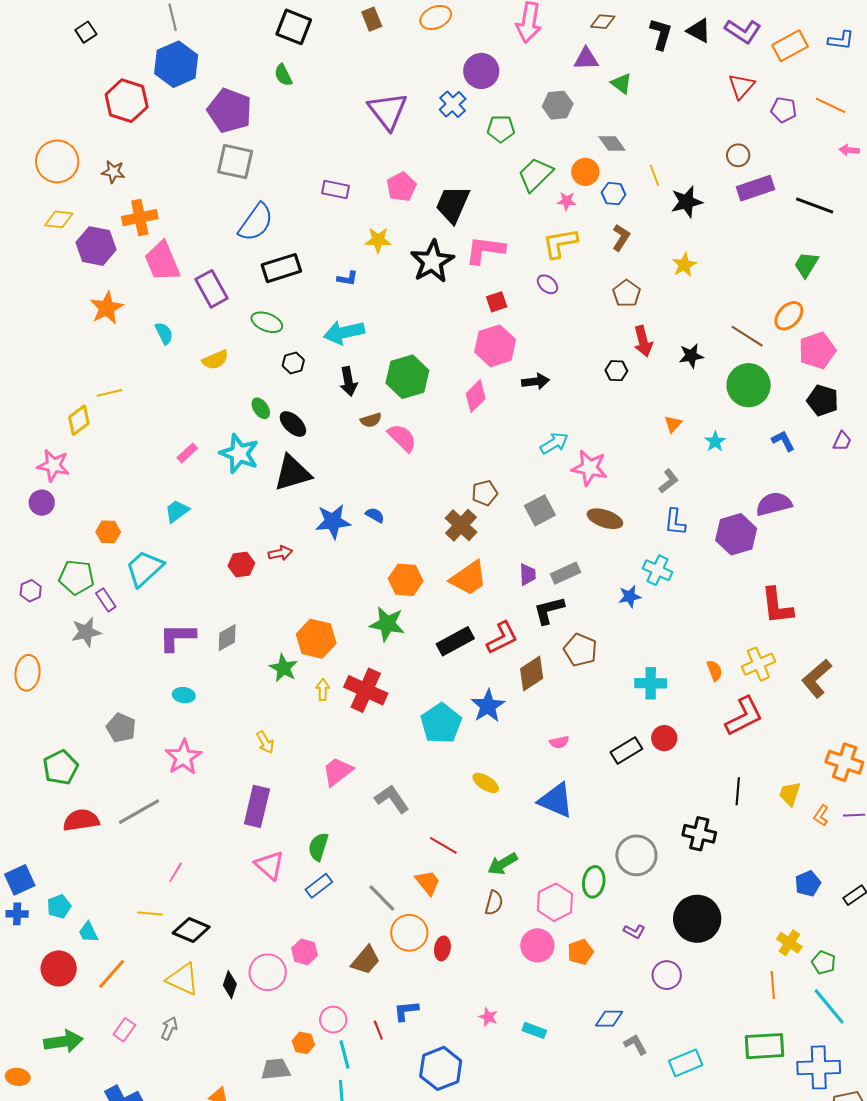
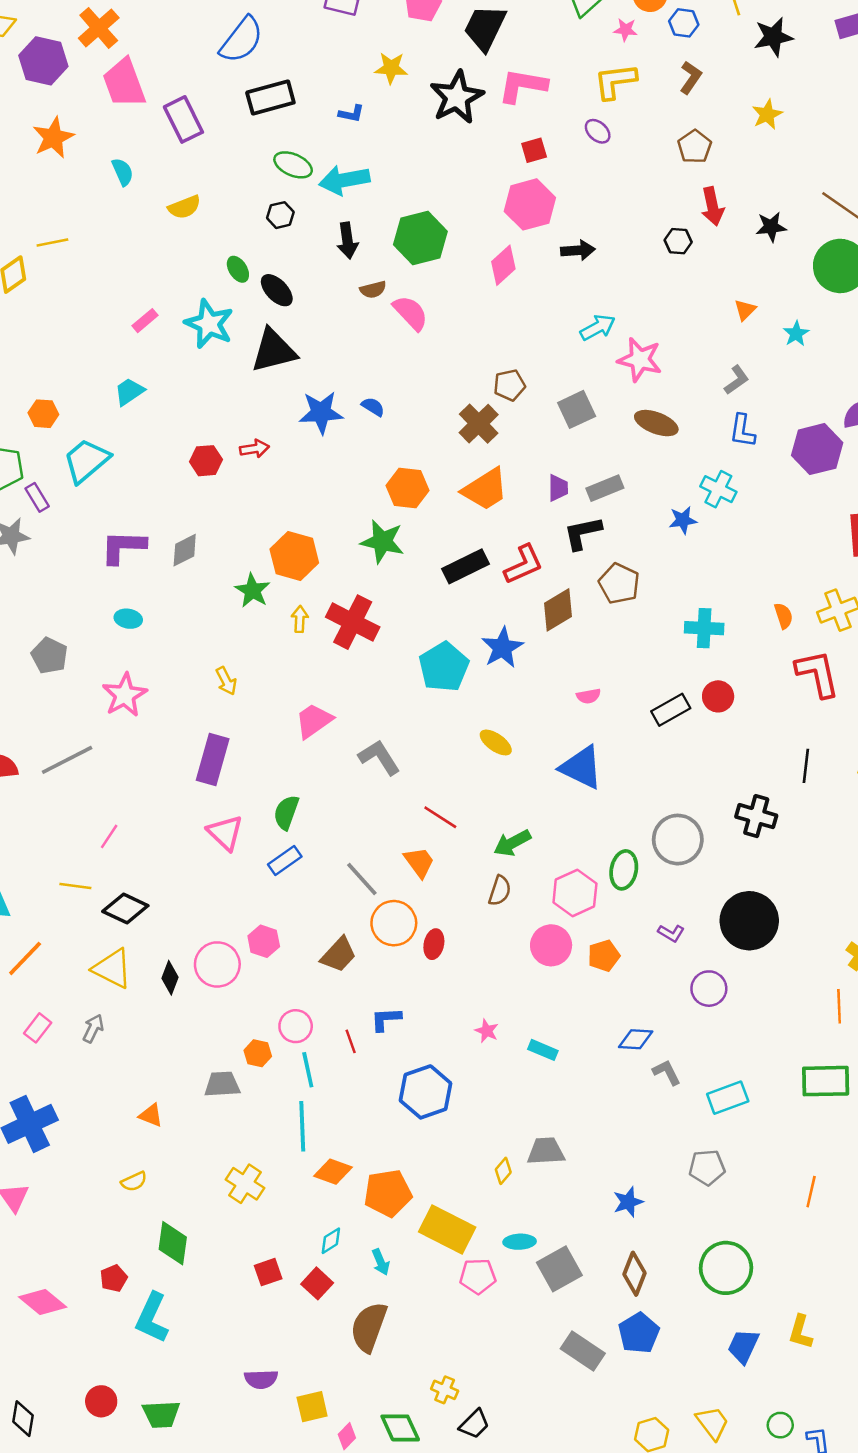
orange cross: (140, 218) -> (99, 28), turned -32
green ellipse: (267, 322) -> (293, 165), moved
red L-shape: (744, 716) -> (817, 674), turned -78

